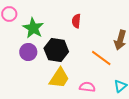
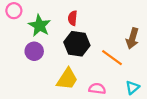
red semicircle: (76, 21) -> (73, 18), moved
black hexagon: (56, 50) -> (77, 44), moved

